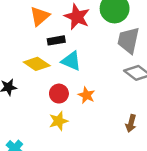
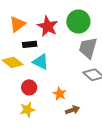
orange star: (87, 95) -> (60, 94), moved
brown arrow: (131, 123) -> (73, 110), moved, turned -128

